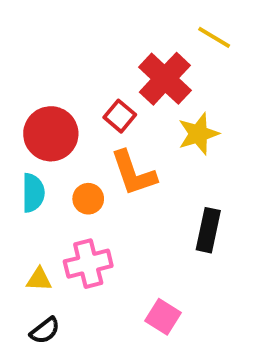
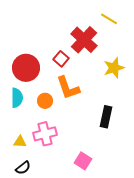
yellow star: (198, 134) -> (114, 68), moved

